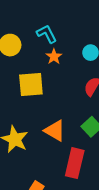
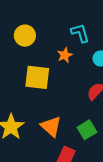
cyan L-shape: (47, 34) -> (80, 33), moved

